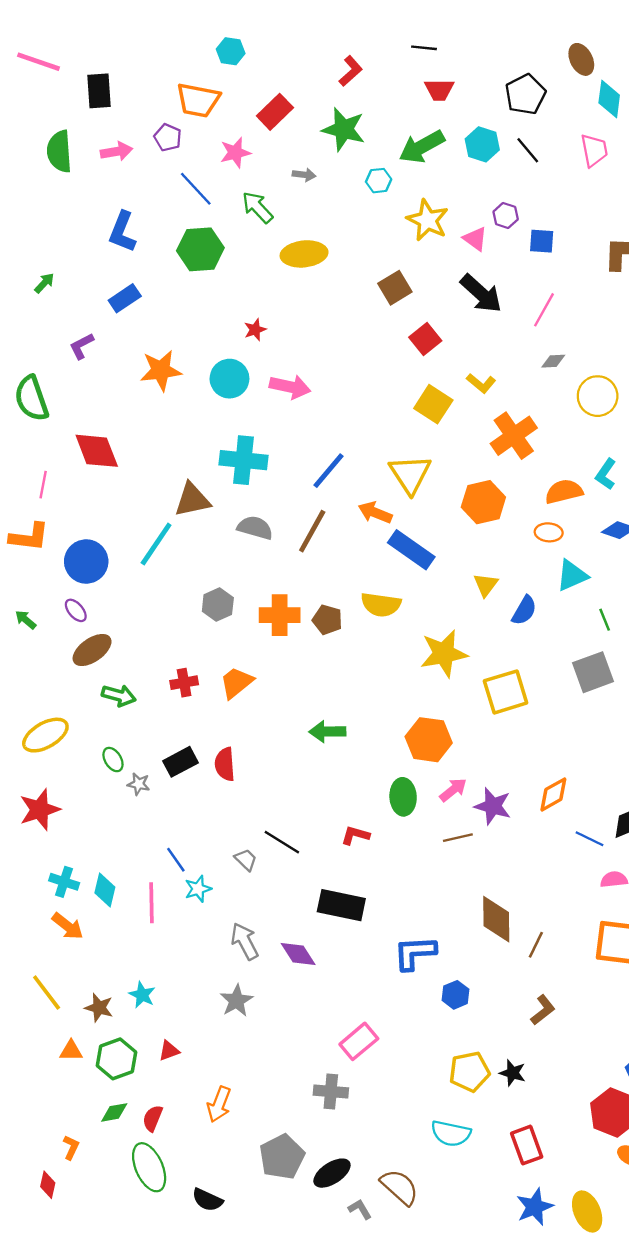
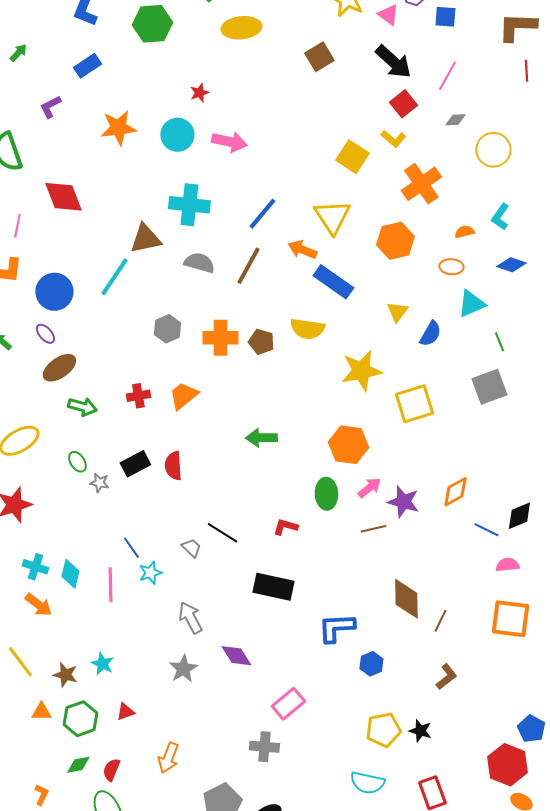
red square: (425, 339) -> (403, 104), moved
orange semicircle: (564, 492) -> (464, 232), size x0.6
purple diamond: (298, 954) -> (236, 656), moved

